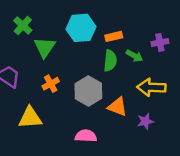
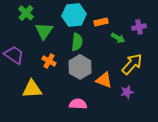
green semicircle: (110, 61) -> (77, 42), moved
orange cross: (51, 84) -> (49, 61), turned -32
yellow arrow: (151, 87) -> (132, 64), turned 130

